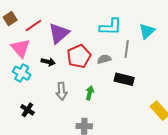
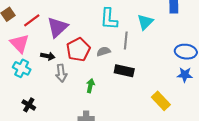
cyan L-shape: (111, 27) -> (109, 19), turned 95
gray arrow: (62, 91) -> (61, 73), moved

